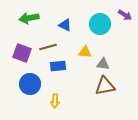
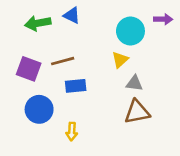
purple arrow: (125, 15) -> (163, 19), turned -32
blue triangle: (65, 25) -> (72, 15), moved
yellow triangle: (85, 52) -> (120, 60), moved, turned -48

